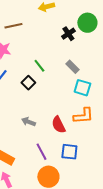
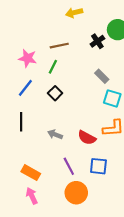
brown line: (13, 26) -> (59, 46), moved
green line: (39, 66) -> (53, 67), moved, turned 64
red semicircle: (58, 125) -> (87, 138), turned -36

